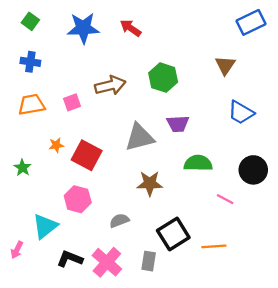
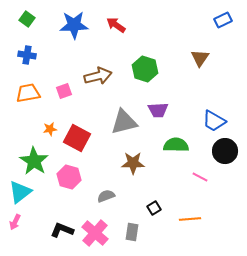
blue rectangle: (251, 22) -> (223, 20), size x0.7
blue trapezoid: (241, 112) -> (214, 121), moved
green star: (22, 168) -> (34, 161), moved, size x1.8
cyan triangle: (45, 226) -> (20, 192), moved
black square: (173, 234) -> (154, 208), size x0.5

